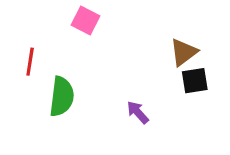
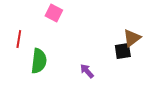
brown triangle: (184, 52) -> (132, 38), moved

